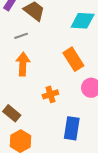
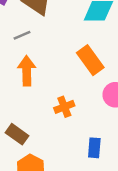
blue rectangle: (72, 128) -> (94, 148), size x0.7

